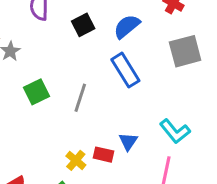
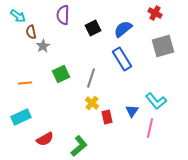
blue triangle: (128, 141) -> (132, 111), moved
red rectangle: (104, 155) -> (107, 117), turned 64
yellow cross: (76, 160) -> (92, 103), moved

